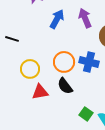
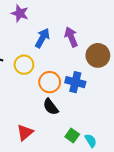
yellow circle: (30, 69) -> (24, 65), moved
red triangle: (40, 92) -> (25, 132), moved, turned -30

